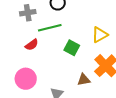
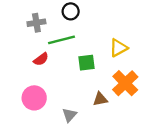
green square: (72, 48) -> (87, 63), turned -35

